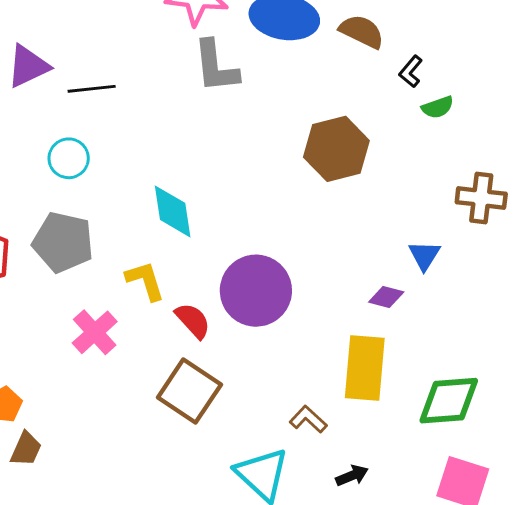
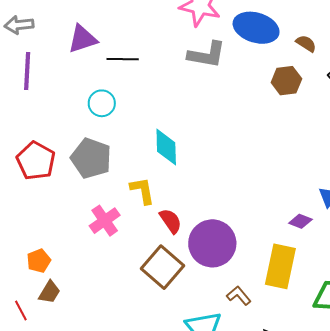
brown semicircle: (362, 31) -> (306, 44), size x0.7
gray L-shape: (216, 66) -> (207, 55), turned -81
brown hexagon: (336, 149) -> (286, 81), moved, size x0.7
purple circle: (256, 291) -> (212, 243), moved

